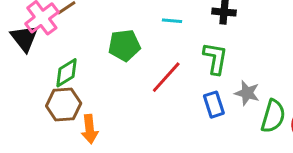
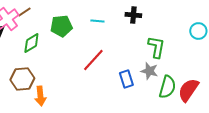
green pentagon: (124, 45) -> (61, 26), moved
green L-shape: (215, 58) -> (156, 47), moved
green diamond: (66, 73) -> (31, 43), moved

